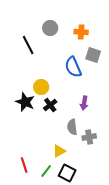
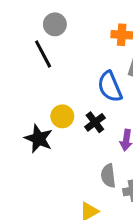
gray circle: (50, 28) -> (55, 24), moved
black cross: (50, 105) -> (95, 122), moved

